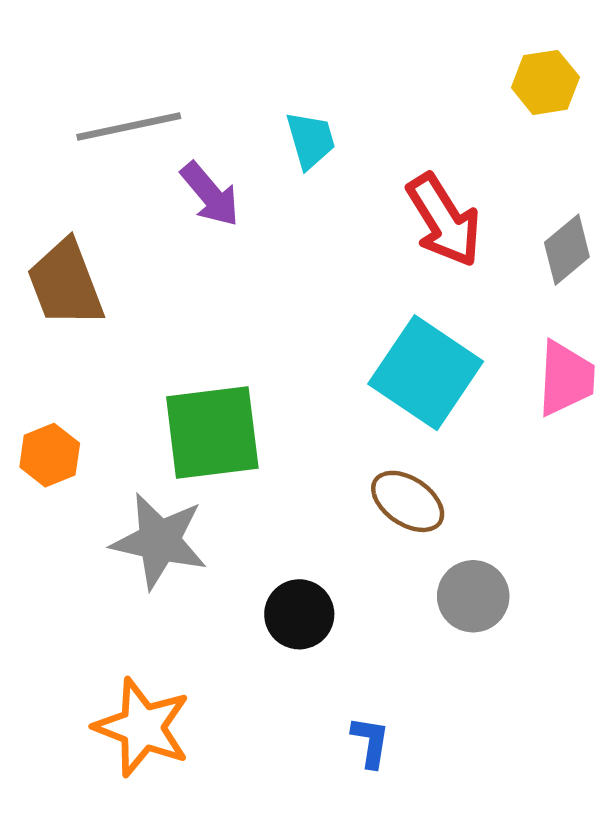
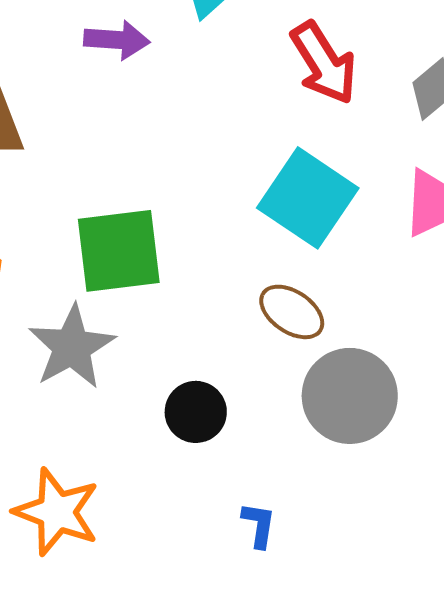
purple arrow: (210, 194) -> (117, 40), turned -46
gray star: (159, 541) -> (72, 347), turned 30
gray circle: (473, 596) -> (350, 396), size x1.5

